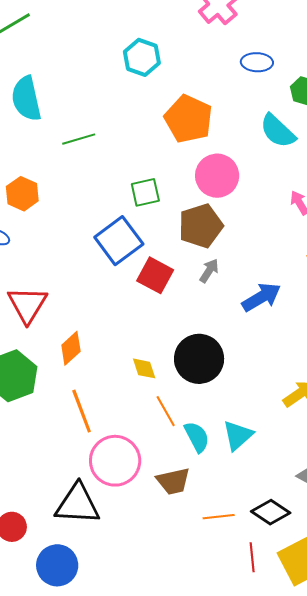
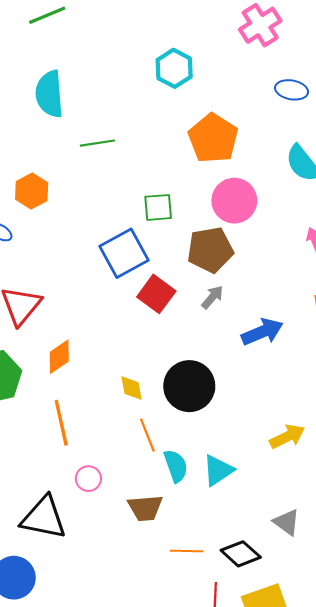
pink circle: (115, 461) -> (88, 479), size x0.5

